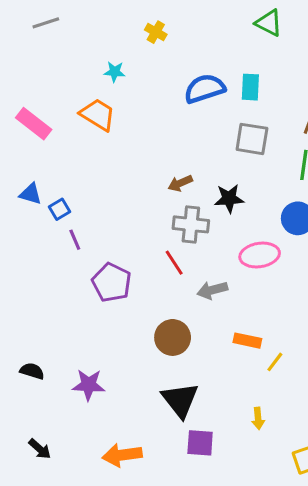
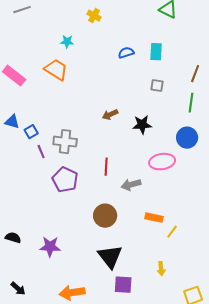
blue semicircle: (205, 89) -> (126, 53), size x0.6
gray square: (252, 139) -> (157, 86), size x0.6
gray cross: (191, 224) -> (65, 142), moved
red line: (174, 263) -> (106, 167), turned 36

